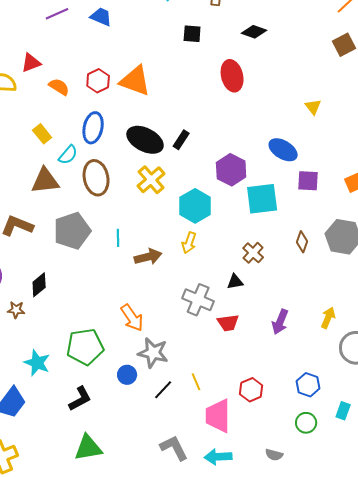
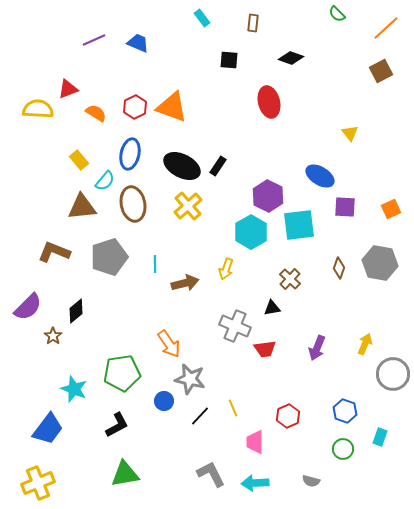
cyan hexagon: (195, 206) -> (251, 232), moved
brown star: (16, 310) -> (53, 336), turned 30
pink trapezoid: (218, 416) -> (255, 442), size x0.7

